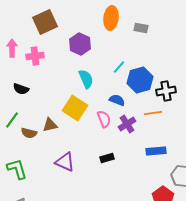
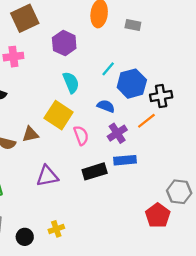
orange line: (153, 113) -> (146, 121), turned -30
pink semicircle: (104, 119) -> (81, 135), moved
blue rectangle: (156, 151) -> (125, 160), moved
black rectangle: (107, 158) -> (95, 171), size x1.5
purple triangle: (65, 162) -> (47, 176), turned -35

